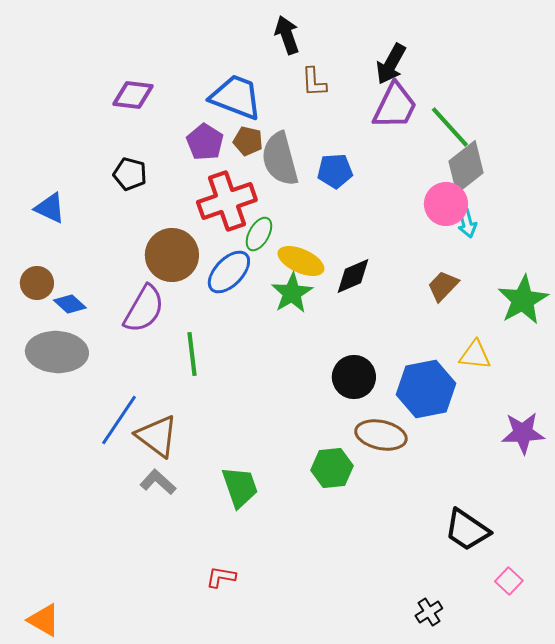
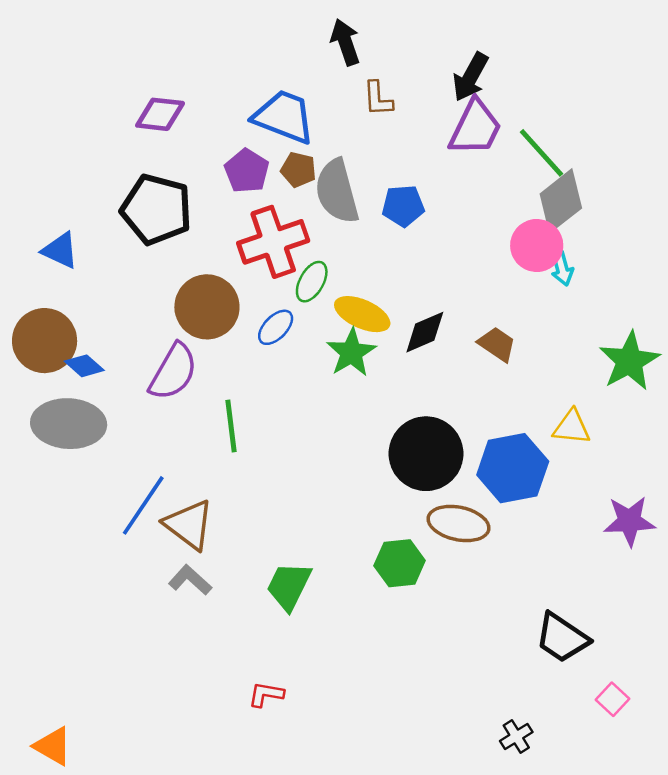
black pentagon: (130, 174) -> (156, 209), size x1.8
blue ellipse: (229, 272) -> (276, 327), size x0.7
brown circle: (37, 283) -> (45, 341), size x1.6
brown trapezoid: (443, 286) -> (497, 344), moved, turned 80
black circle: (354, 377) -> (426, 454), size x1.4
green trapezoid: (240, 487) -> (289, 586), turned -135

